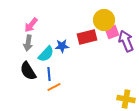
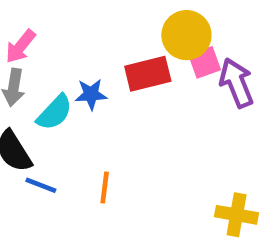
blue line: (49, 74) -> (41, 185), moved, turned -64
orange line: (54, 87) -> (105, 187), moved, turned -56

